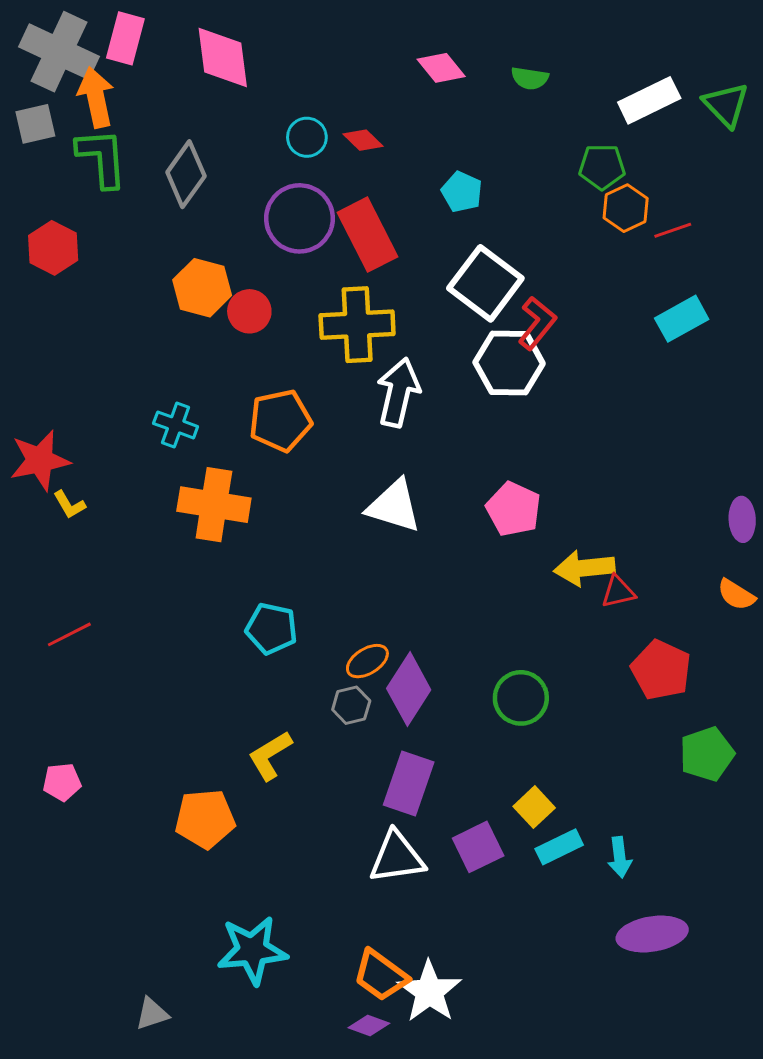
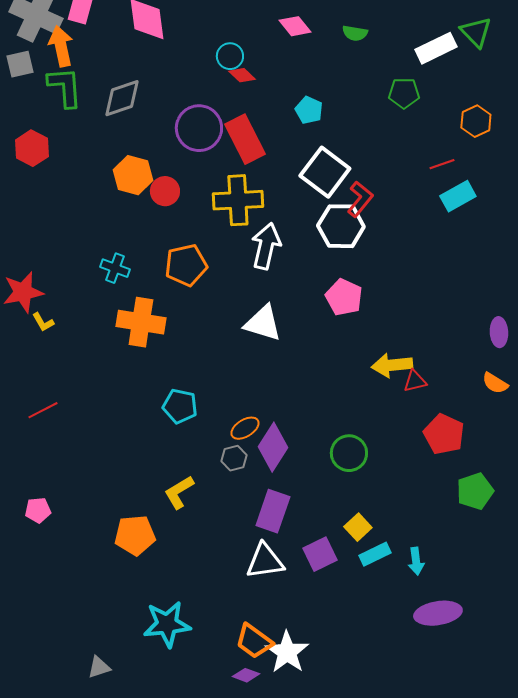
green triangle: (726, 105) -> (476, 32), moved
cyan circle: (307, 137) -> (230, 56), moved
gray diamond: (186, 174) -> (122, 98), turned 36
orange hexagon: (626, 208) -> (476, 121), moved
red line: (673, 230) -> (442, 164), moved
pink pentagon: (513, 509) -> (344, 297), moved

